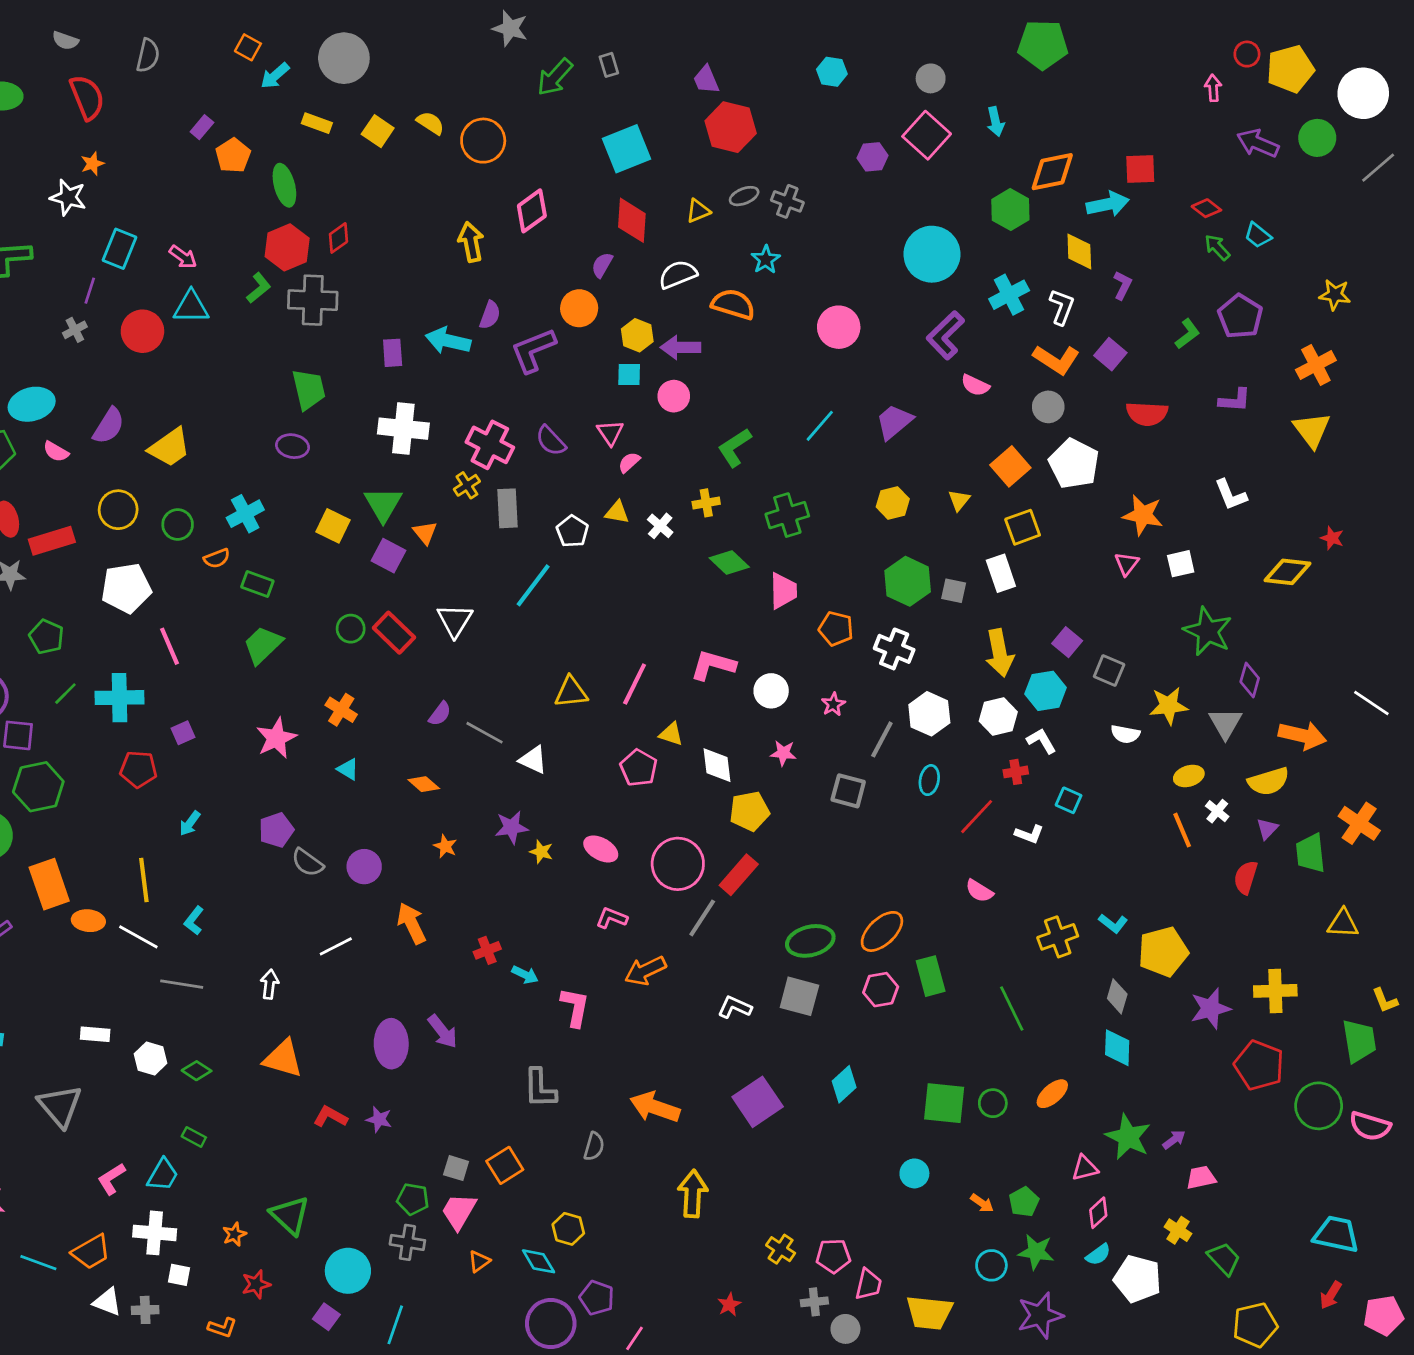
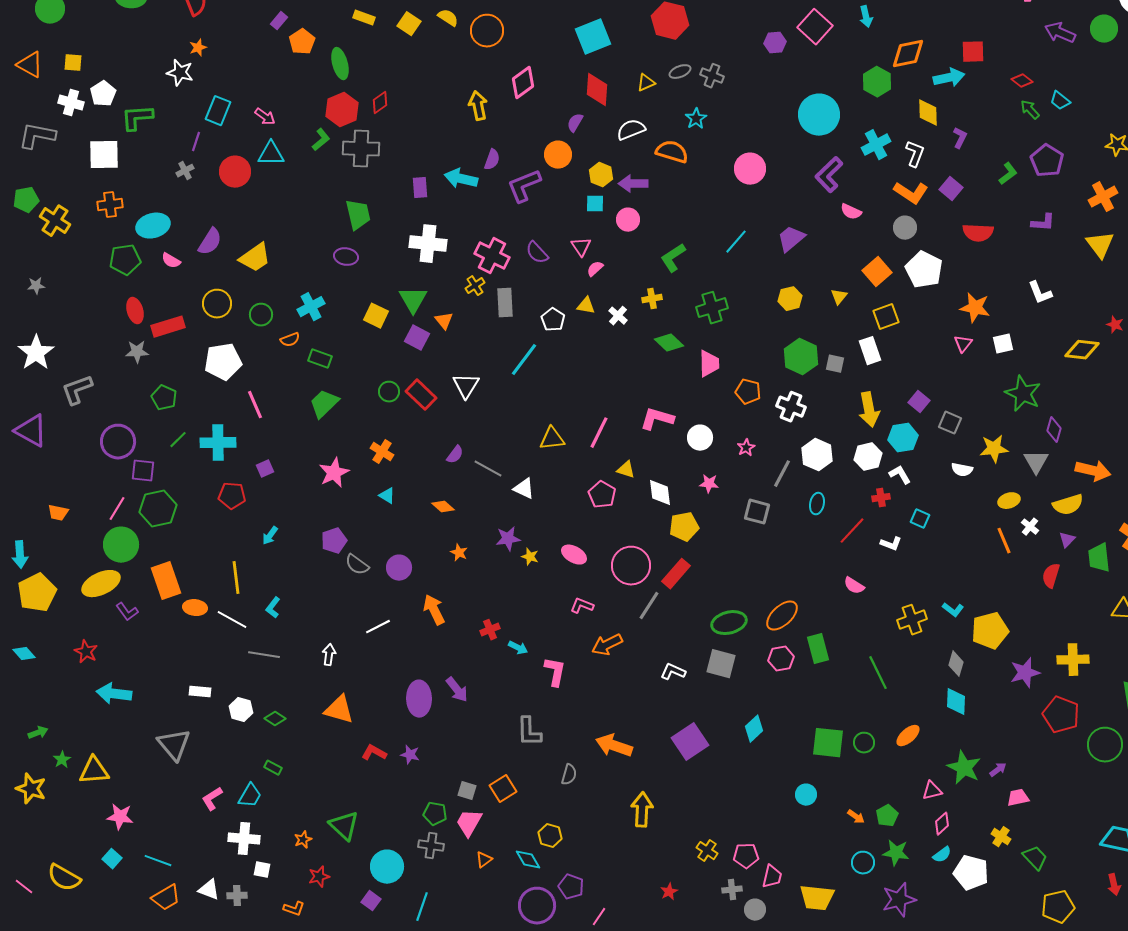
orange trapezoid: (91, 1252) -> (166, 898), moved
red arrow: (1331, 1295) -> (1114, 885), turned -45

